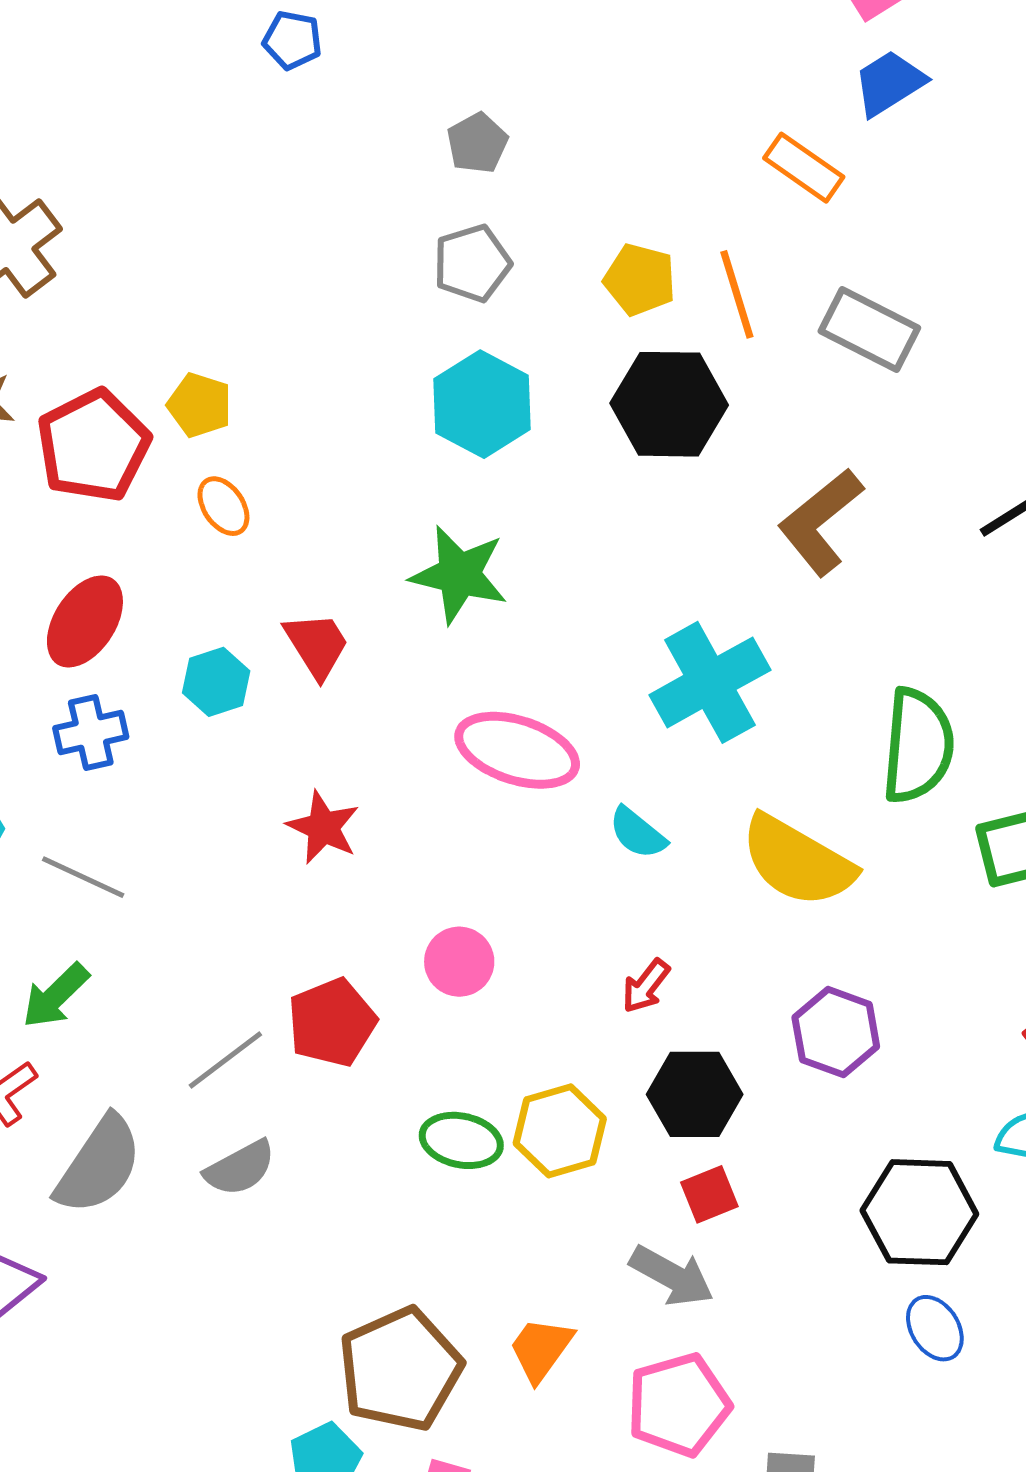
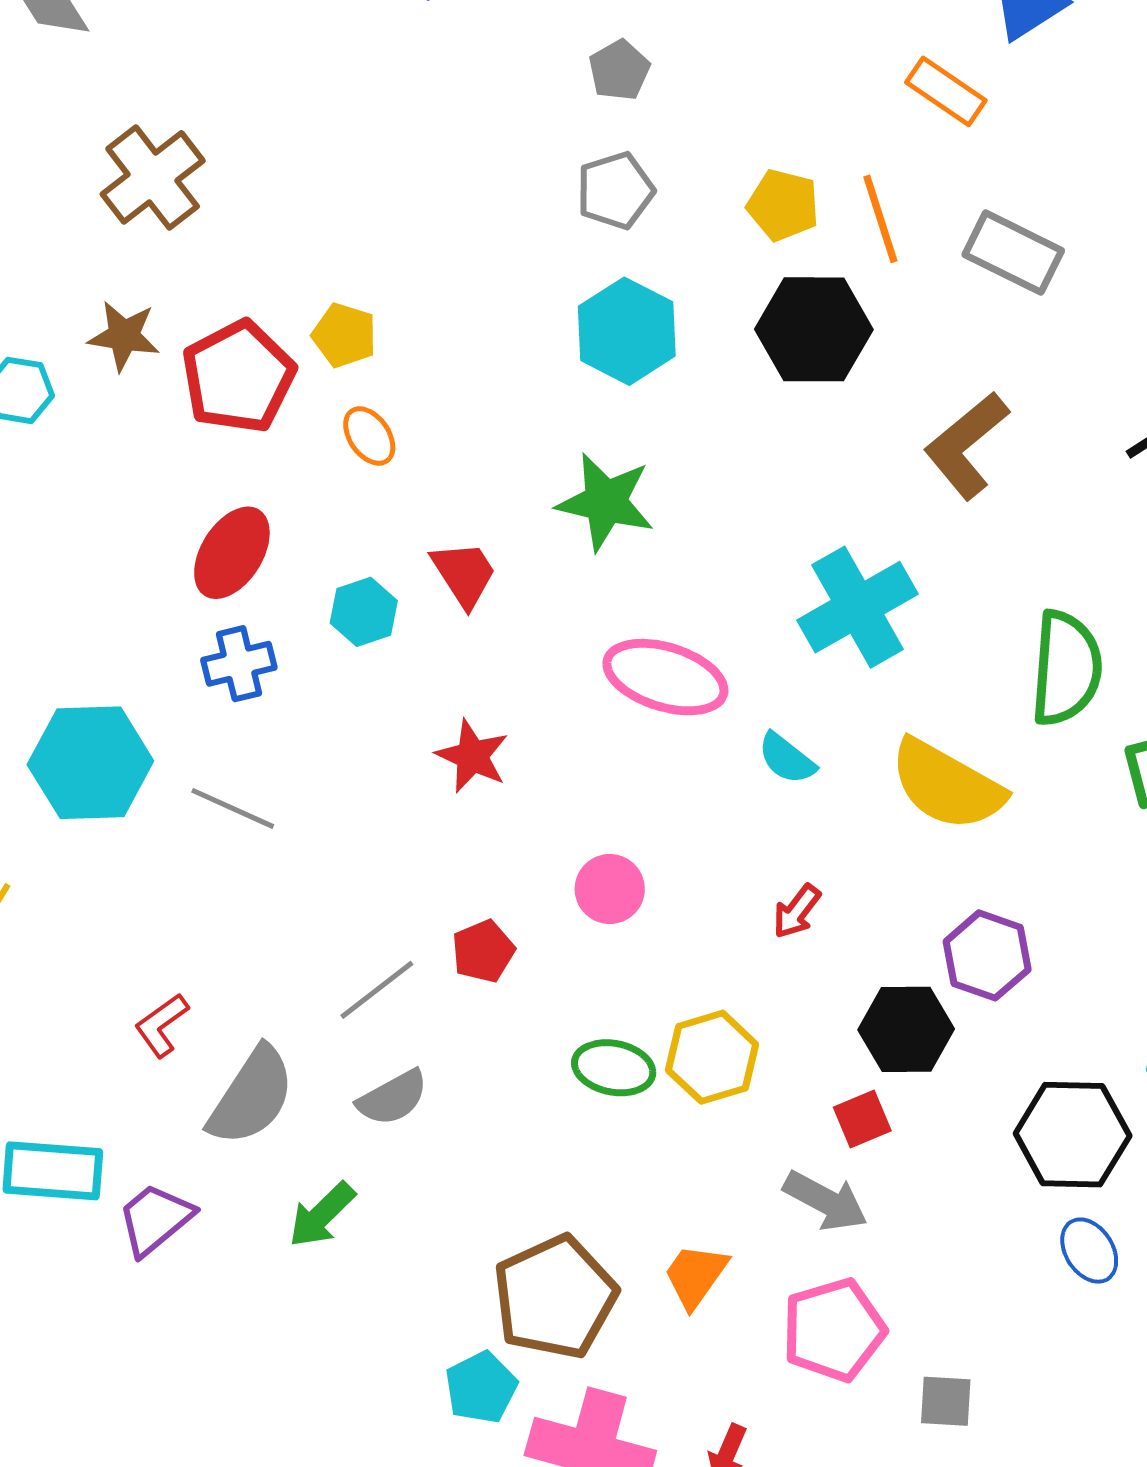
green arrow: (56, 996) -> (322, 1215), moved
red pentagon: (332, 1023) -> (483, 951), size x0.7
black hexagon: (695, 1094) -> (906, 1029), moved

